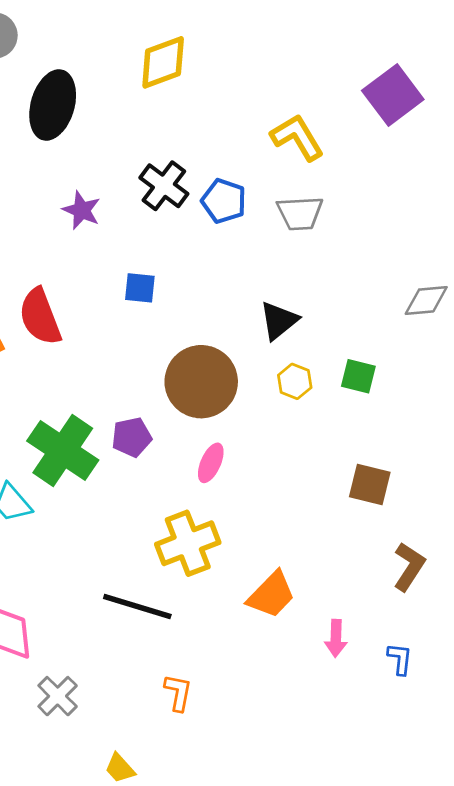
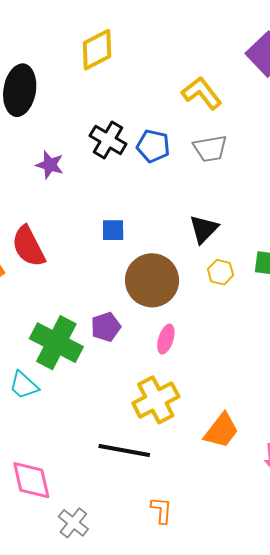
blue square: (140, 288) -> (113, 230), moved

